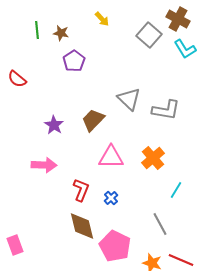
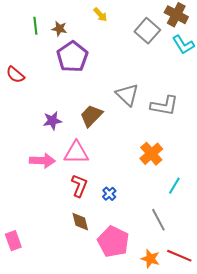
purple pentagon: (74, 61) -> (72, 57), size x1.4
purple star: (54, 125) -> (52, 121), turned 30
pink triangle: (111, 157) -> (76, 153), moved
brown diamond: (82, 226) -> (80, 222), size x0.7

